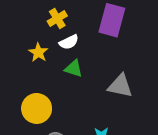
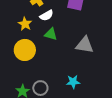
yellow circle: (37, 108) -> (25, 50), moved

